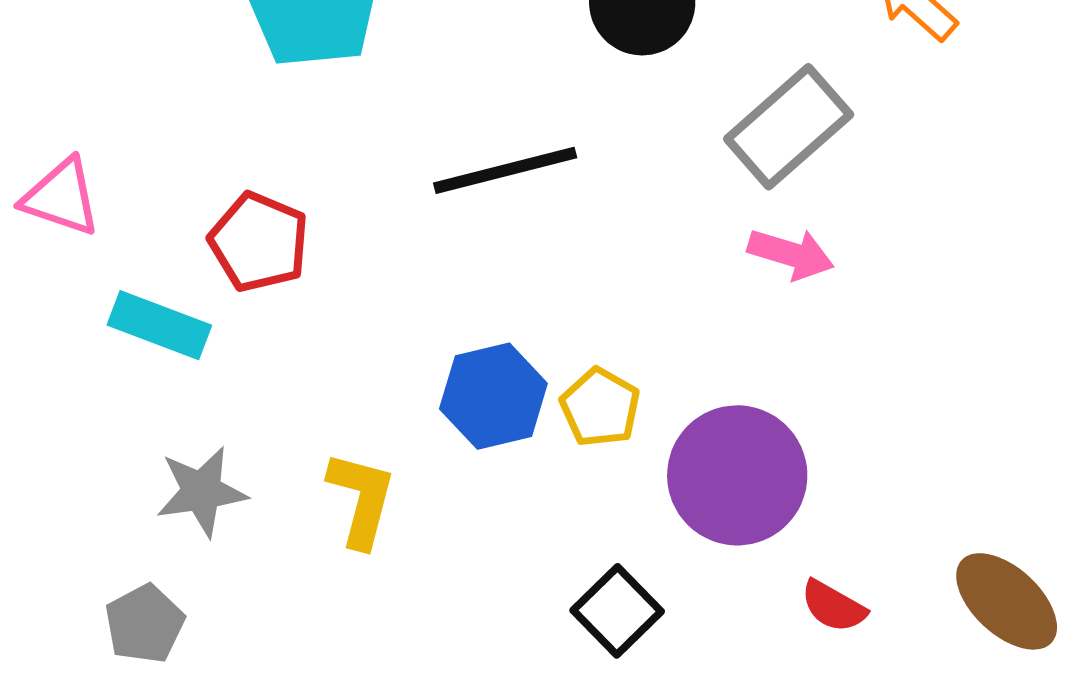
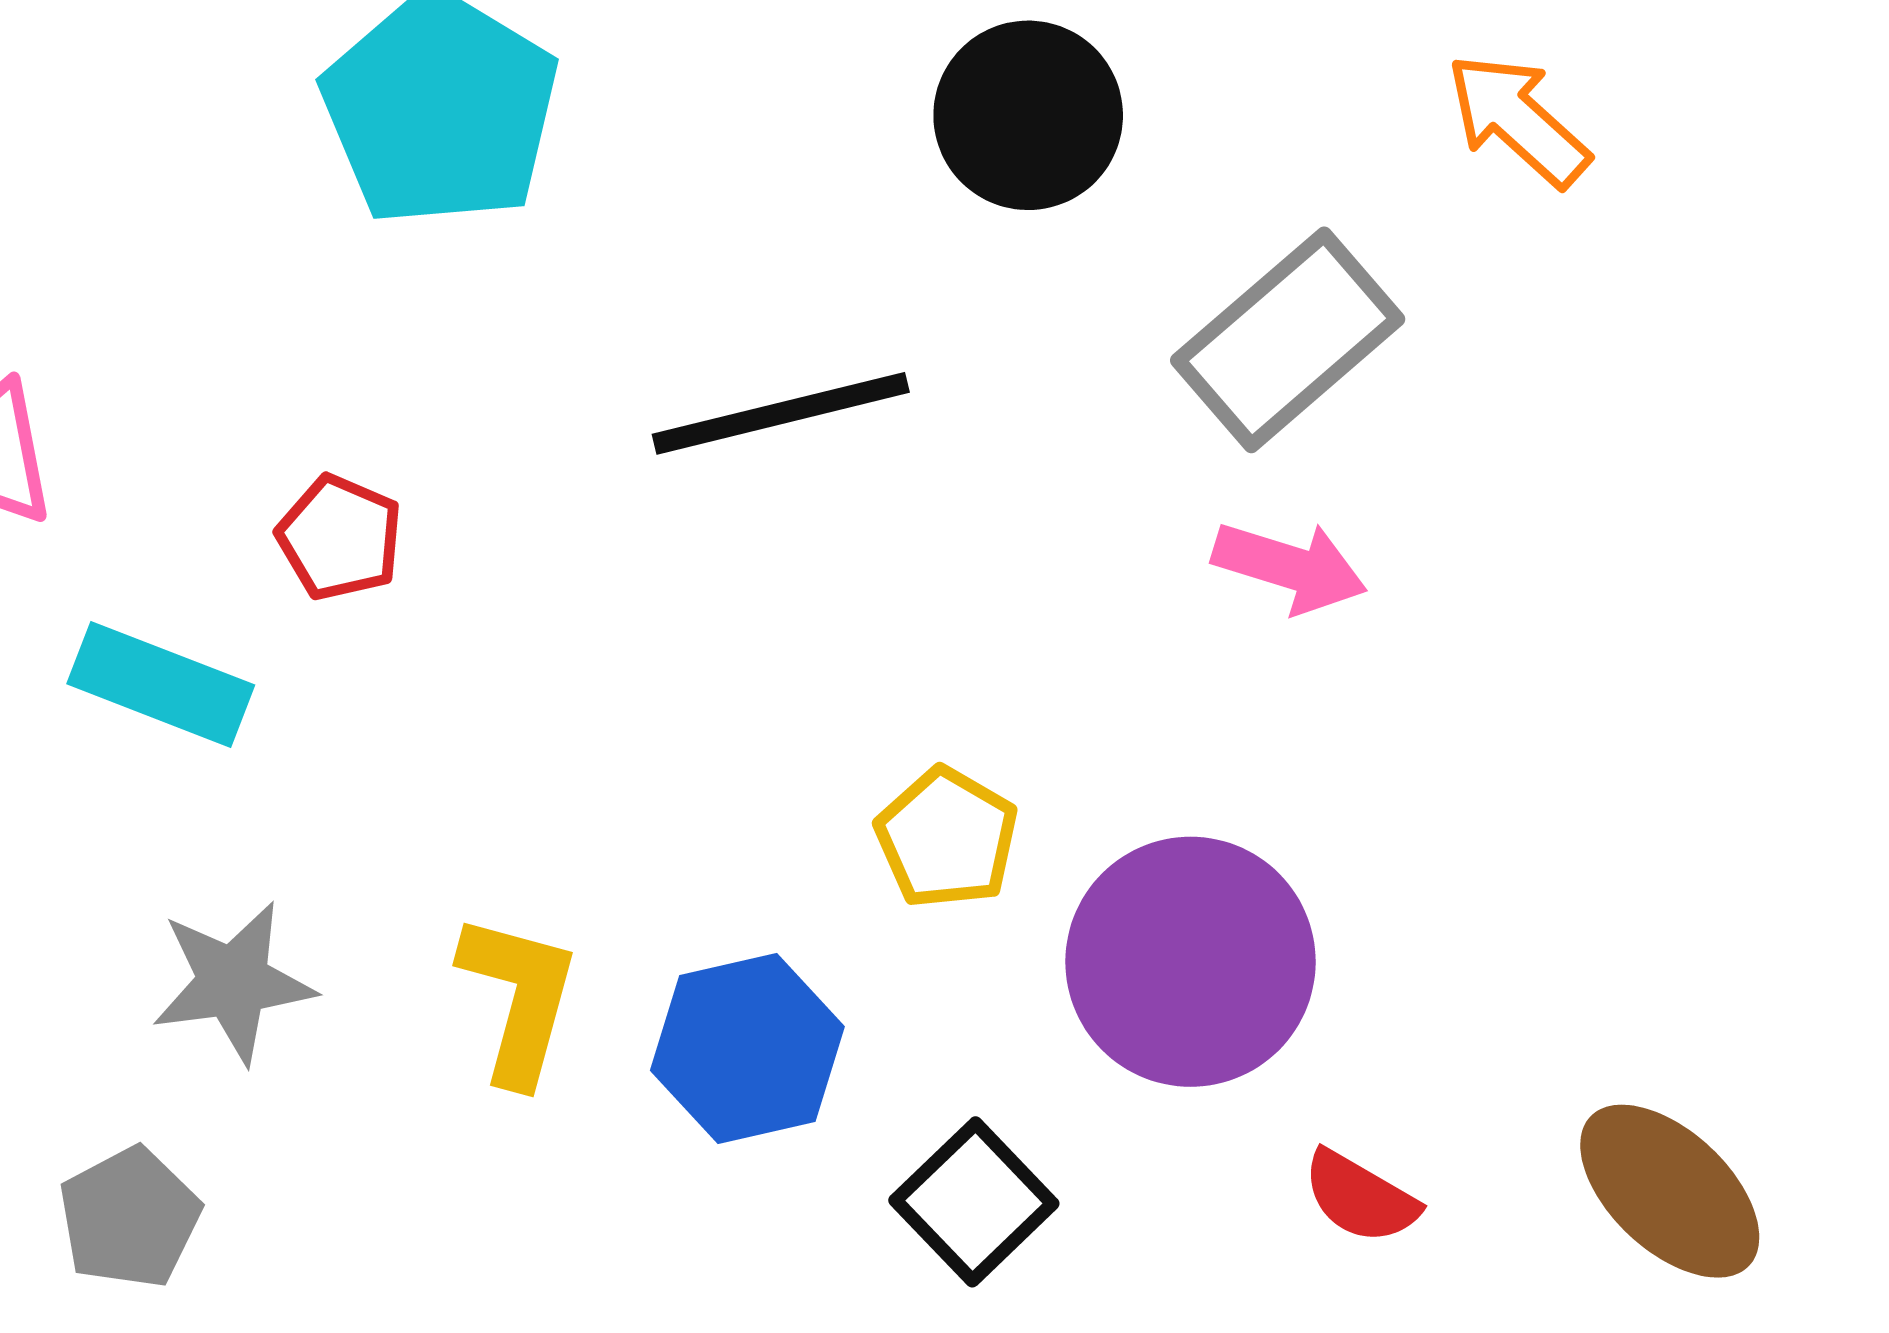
red pentagon: (259, 242) -> (340, 538), size x0.7
blue hexagon: (493, 396) -> (747, 1048), moved

